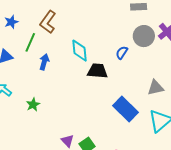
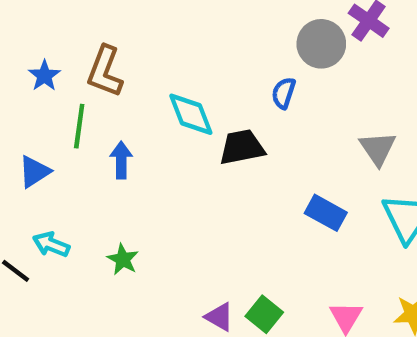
blue star: (11, 22) -> (44, 76), moved
gray triangle: (155, 88) -> (378, 149), turned -36
blue rectangle: (126, 109) -> (326, 213), size x0.7

